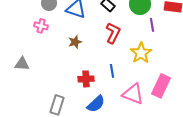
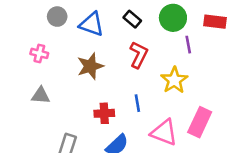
pink cross: (41, 26) -> (39, 53), moved
brown star: (75, 42) -> (90, 66), size x1.5
gray triangle: (22, 64) -> (41, 95), moved

